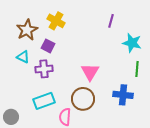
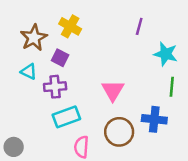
brown circle: (83, 99) -> (119, 132), moved
cyan rectangle: (44, 101) -> (66, 117), moved

